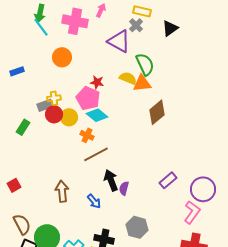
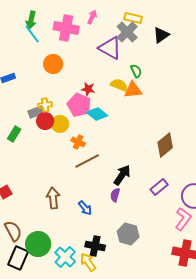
gray cross: (136, 25) -> (127, 32), size x1.5
green semicircle: (145, 64) -> (136, 71), size x0.6
brown diamond: (157, 112) -> (165, 145), moved
cyan diamond: (97, 115) -> (97, 114), moved
black arrow: (111, 180) -> (122, 175), moved, turned 55

